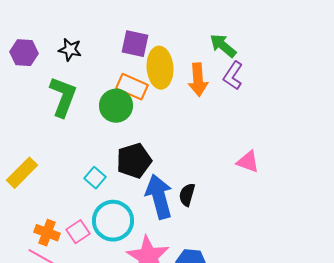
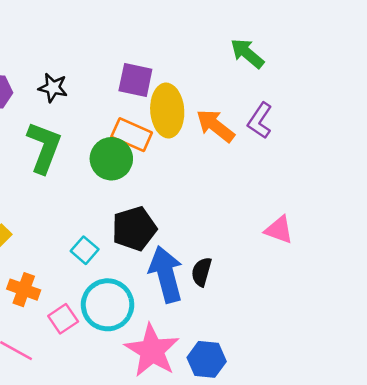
green arrow: (223, 46) -> (247, 53), moved
orange arrow: (198, 80) -> (215, 126), turned 132
orange cross: (47, 233) -> (24, 290), moved

